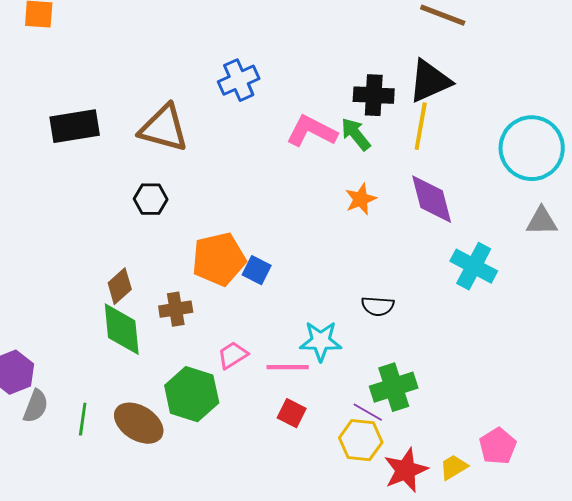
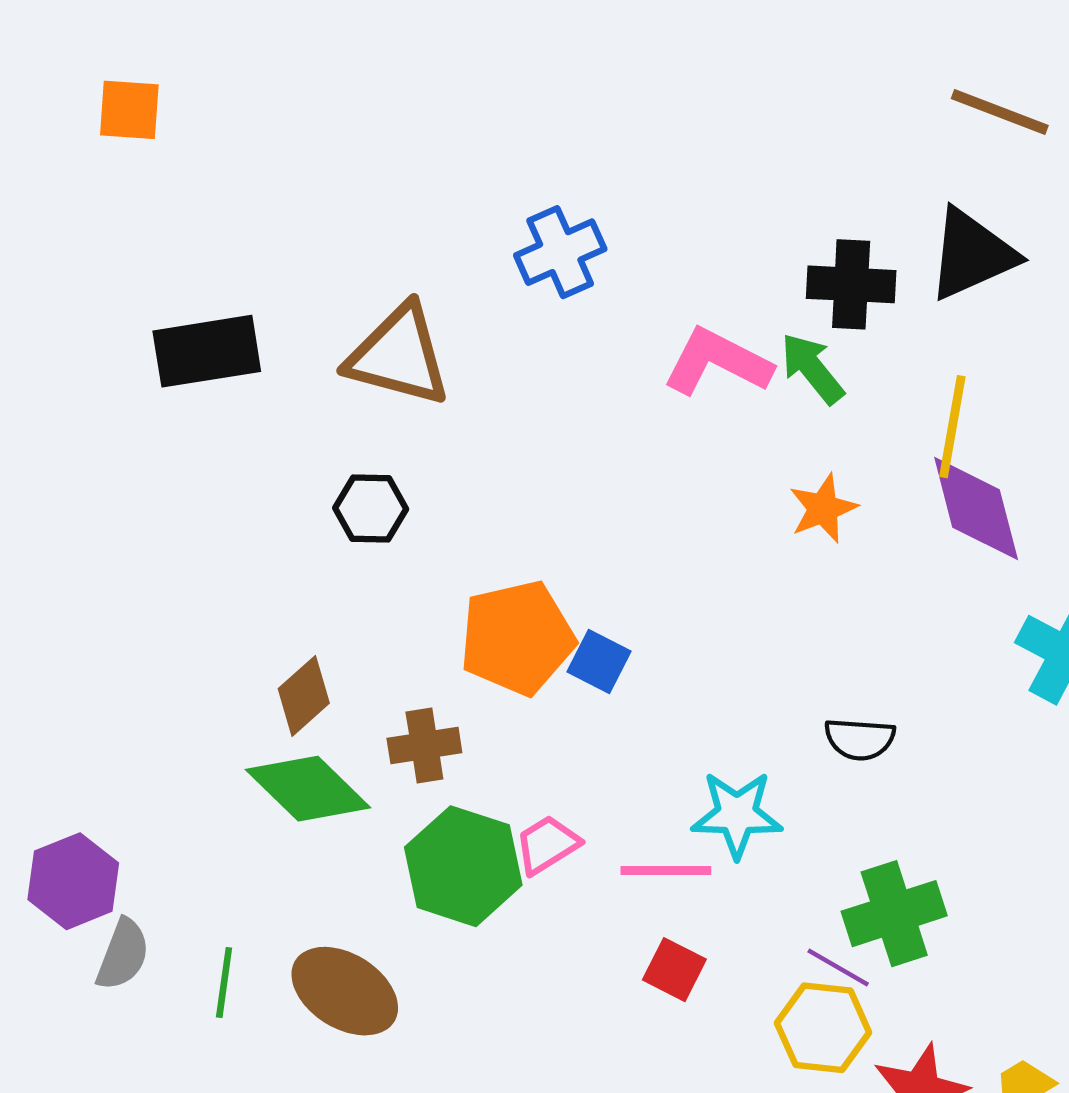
yellow line: (421, 126) -> (952, 427), moved
green diamond: (122, 329) -> (308, 789), turned -40
green hexagon: (192, 394) -> (463, 866), moved

